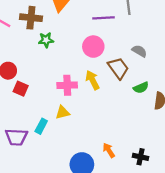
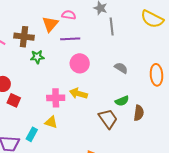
purple line: (103, 18) -> (70, 39), moved
brown trapezoid: (118, 68) -> (108, 119), moved
yellow arrow: (92, 80) -> (78, 94), turned -48
yellow triangle: (62, 112) -> (51, 122), turned 32

